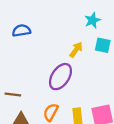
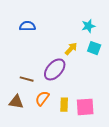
brown line: (13, 94) -> (27, 79), moved

